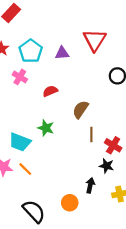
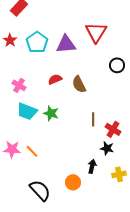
purple triangle: (62, 53) -> (66, 44), size x1.5
pink cross: (20, 77) -> (19, 85), moved
brown semicircle: (81, 109) -> (79, 84), moved, turned -60
cyan trapezoid: (20, 142) -> (27, 111), moved

